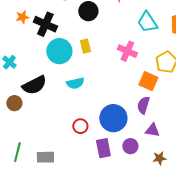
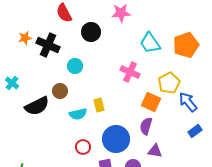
yellow rectangle: (85, 46) -> (99, 105), moved
cyan circle: (59, 51) -> (75, 66), moved, size x0.6
cyan semicircle: (75, 83) -> (78, 114), moved
brown circle: (14, 103) -> (60, 91), moved

